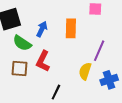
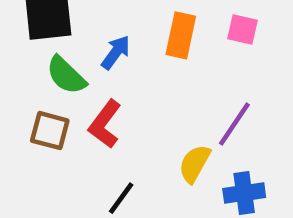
orange rectangle: (71, 28) -> (181, 35), moved

